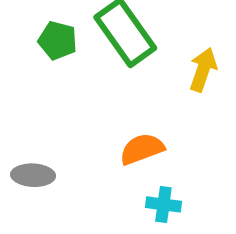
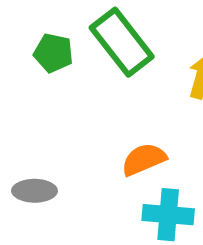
cyan cross: (163, 204) -> (168, 215), size x1.4

